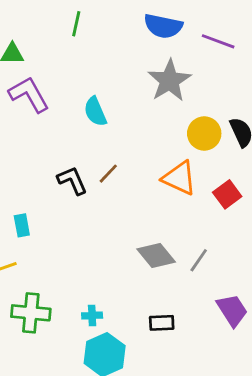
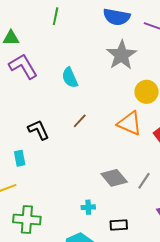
black L-shape: (72, 181) -> (38, 130), moved
cyan cross: (92, 316) -> (88, 207), moved

